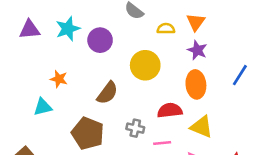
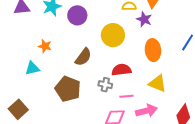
purple star: (197, 50) -> (144, 19), moved
red semicircle: (170, 110) -> (121, 70), moved

